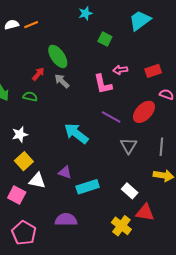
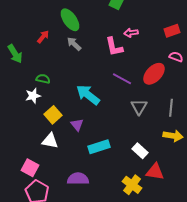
red rectangle: (153, 71) -> (172, 31), moved
red arrow: (38, 74) -> (43, 37), moved
green semicircle: (30, 96) -> (43, 79), moved
yellow square: (24, 161) -> (53, 115), moved
purple triangle: (65, 172) -> (77, 125), moved, turned 32
pink square: (17, 195) -> (30, 168), moved

